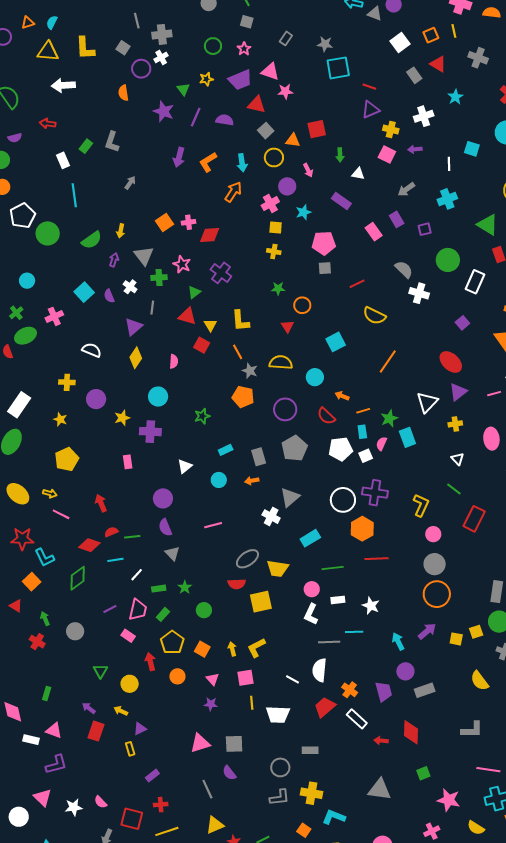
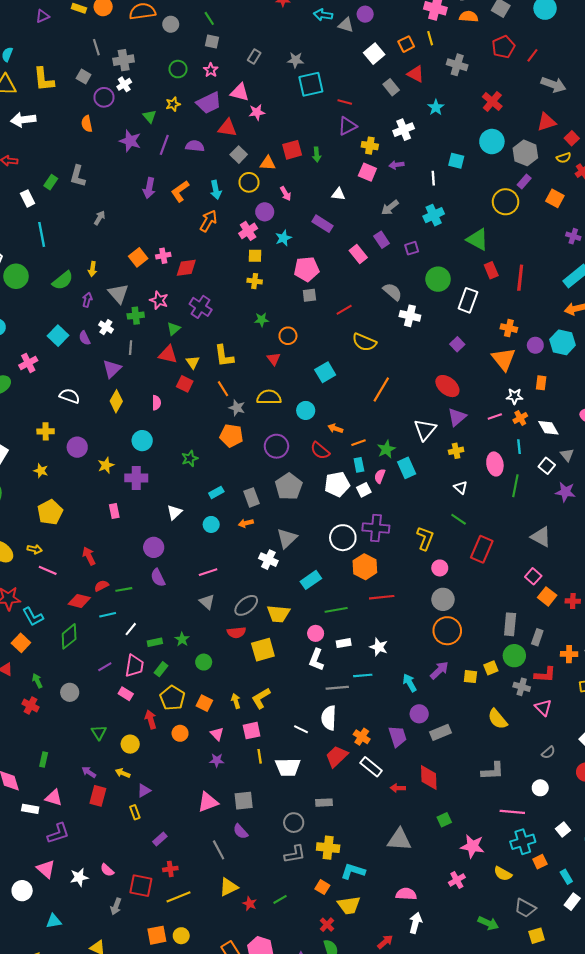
green arrow: (340, 155) -> (317, 155), moved
gray triangle: (172, 553) -> (207, 602), moved

